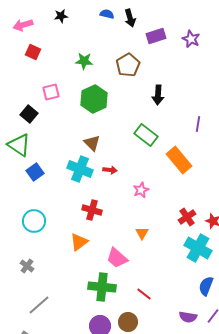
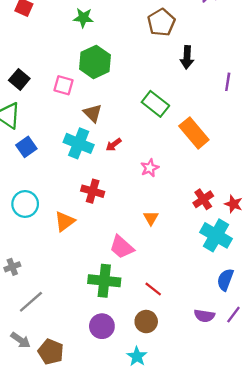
brown pentagon: (128, 65) -> (161, 22), moved
pink square: (51, 92) -> (64, 85), moved, turned 30
black arrow: (158, 95) -> (187, 57), moved
purple line: (198, 124) -> (228, 82), moved
red arrow: (110, 170) -> (114, 145), turned 136
orange triangle: (79, 242) -> (65, 221), moved
gray cross: (27, 266) -> (12, 267), moved, turned 32
brown circle: (128, 322) -> (146, 322), moved

